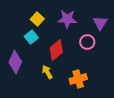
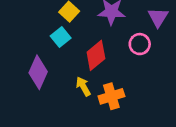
orange cross: (78, 79) -> (111, 96), moved

